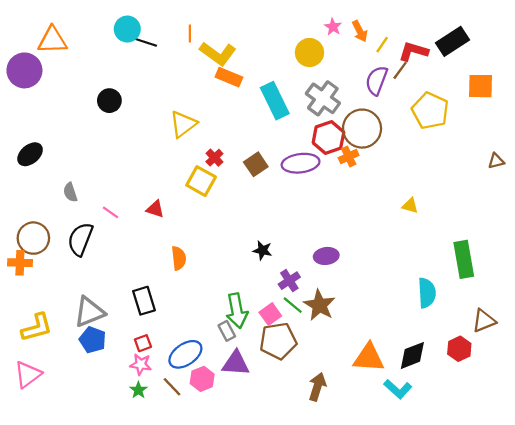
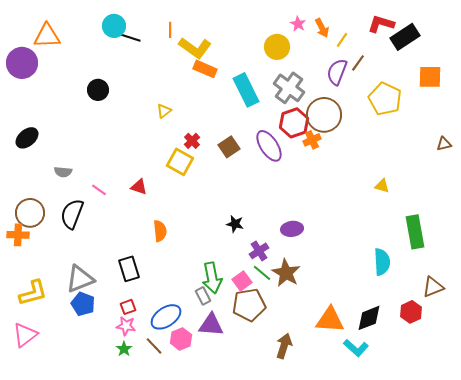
red L-shape: (413, 51) -> (381, 24), moved
yellow triangle: (183, 124) -> (164, 111), size x0.6
purple ellipse: (301, 163) -> (269, 146), turned 64
gray semicircle: (70, 192) -> (63, 172), turned -66
yellow triangle: (410, 206) -> (382, 186), moved

